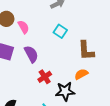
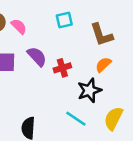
cyan square: (60, 31) -> (64, 20), turned -32
red cross: (45, 77) -> (62, 68), moved, turned 32

